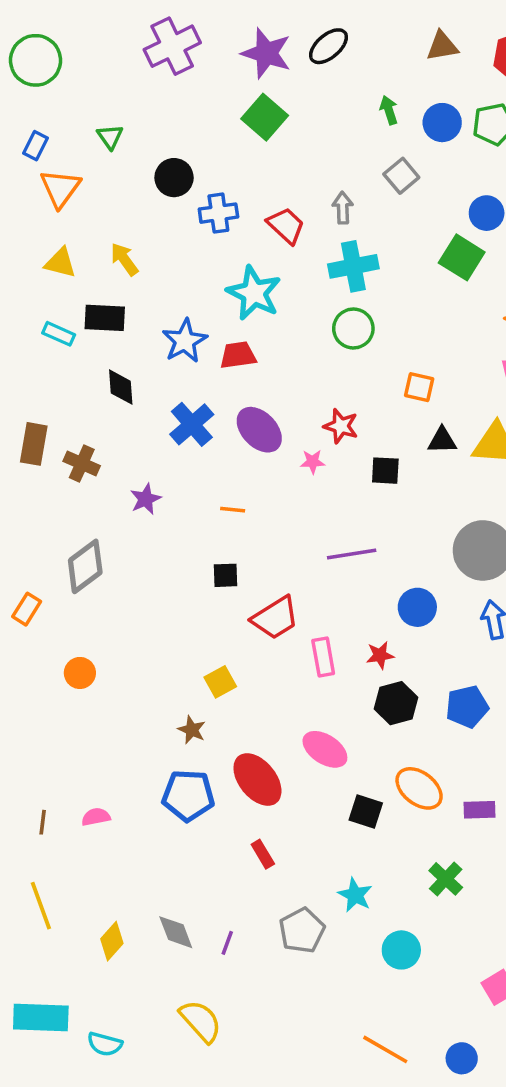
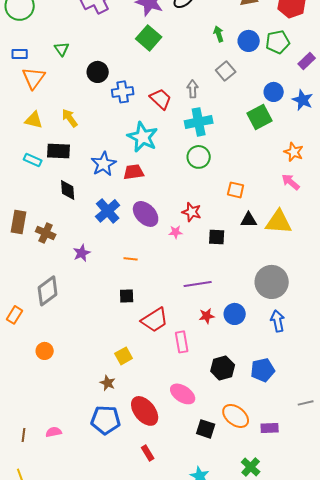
blue rectangle: (36, 146) -> (20, 54), turned 63
green square: (462, 257) -> (260, 117), turned 30
red star: (380, 655) -> (207, 316), moved

